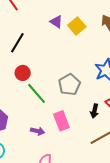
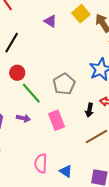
yellow square: (77, 26) -> (81, 14), moved
purple arrow: (38, 131) -> (23, 118), moved

